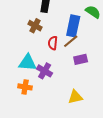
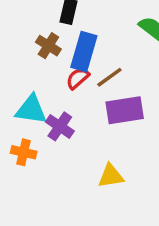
blue rectangle: (73, 26) -> (84, 52), moved
red semicircle: (53, 43) -> (78, 78), turned 40
purple rectangle: (81, 59) -> (125, 110), size x1.5

